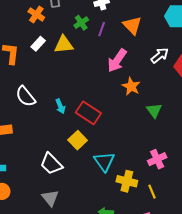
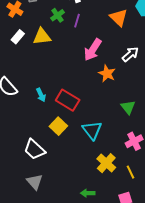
orange triangle: (132, 25) -> (119, 18), moved
white arrow: (160, 55) -> (130, 54), moved
green triangle: (154, 110) -> (128, 107), moved
cyan triangle: (104, 161) -> (92, 130), moved
yellow cross: (127, 181) -> (106, 163), turned 30

